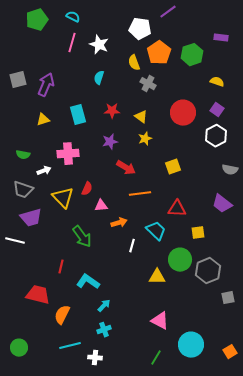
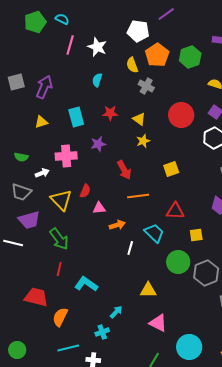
cyan semicircle: (73, 17) -> (62, 19), moved
purple star: (110, 142) -> (98, 144), moved
red arrow: (126, 168) -> (124, 170), turned 30
green arrow: (82, 237) -> (59, 239), moved
yellow triangle: (157, 277) -> (148, 290), moved
cyan arrow: (104, 306) -> (116, 312), moved

